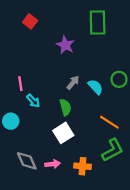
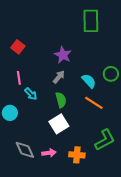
red square: (30, 21) -> (18, 47), moved
purple star: (65, 45) -> (63, 55), moved
gray arrow: (73, 83) -> (59, 77), moved
orange line: (109, 122) -> (94, 103), moved

